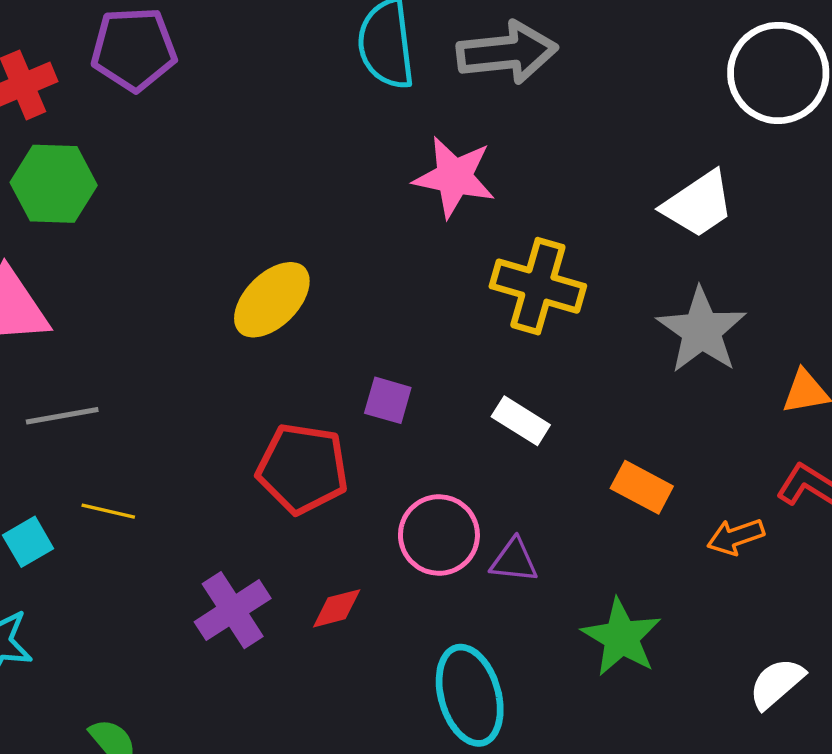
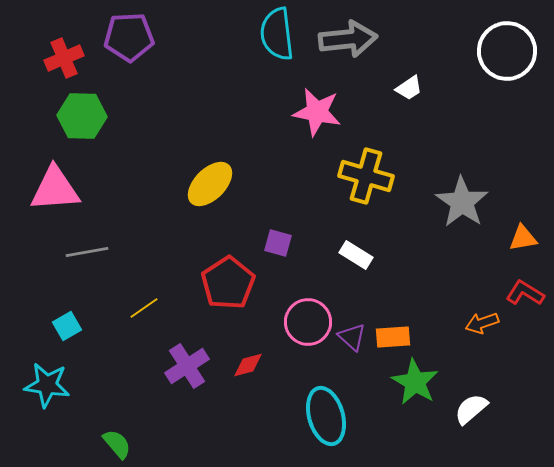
white trapezoid: (698, 204) -> (409, 88), moved, size x0.6
red pentagon: (303, 469) -> (228, 283), turned 30
orange rectangle: (642, 487) -> (393, 337), moved, turned -32
yellow line: (108, 511) -> (144, 308), moved, turned -48
purple triangle: (514, 561) -> (352, 337), turned 36
white semicircle: (777, 683) -> (471, 409), moved

